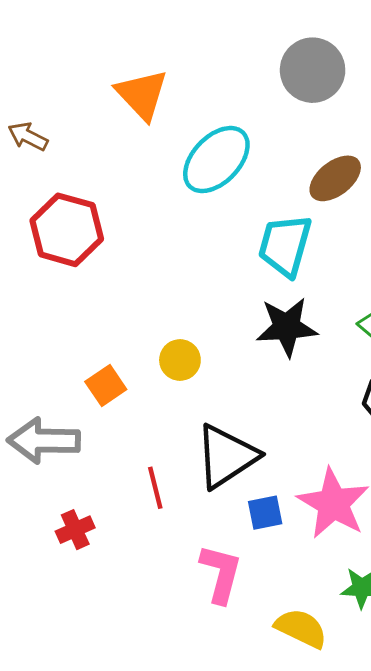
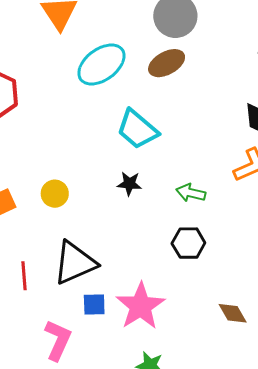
brown ellipse: (335, 178) -> (167, 63), moved
cyan trapezoid: (285, 245) -> (137, 129), turned -75
black star: (287, 327) -> (129, 184), size x0.6

